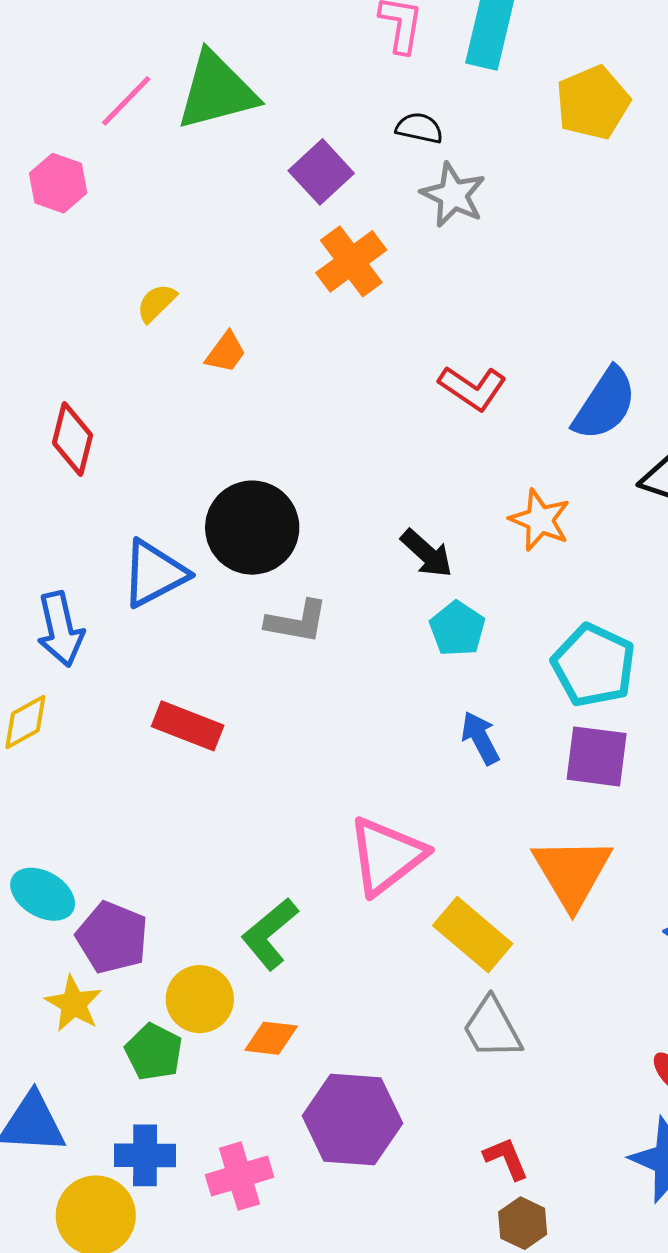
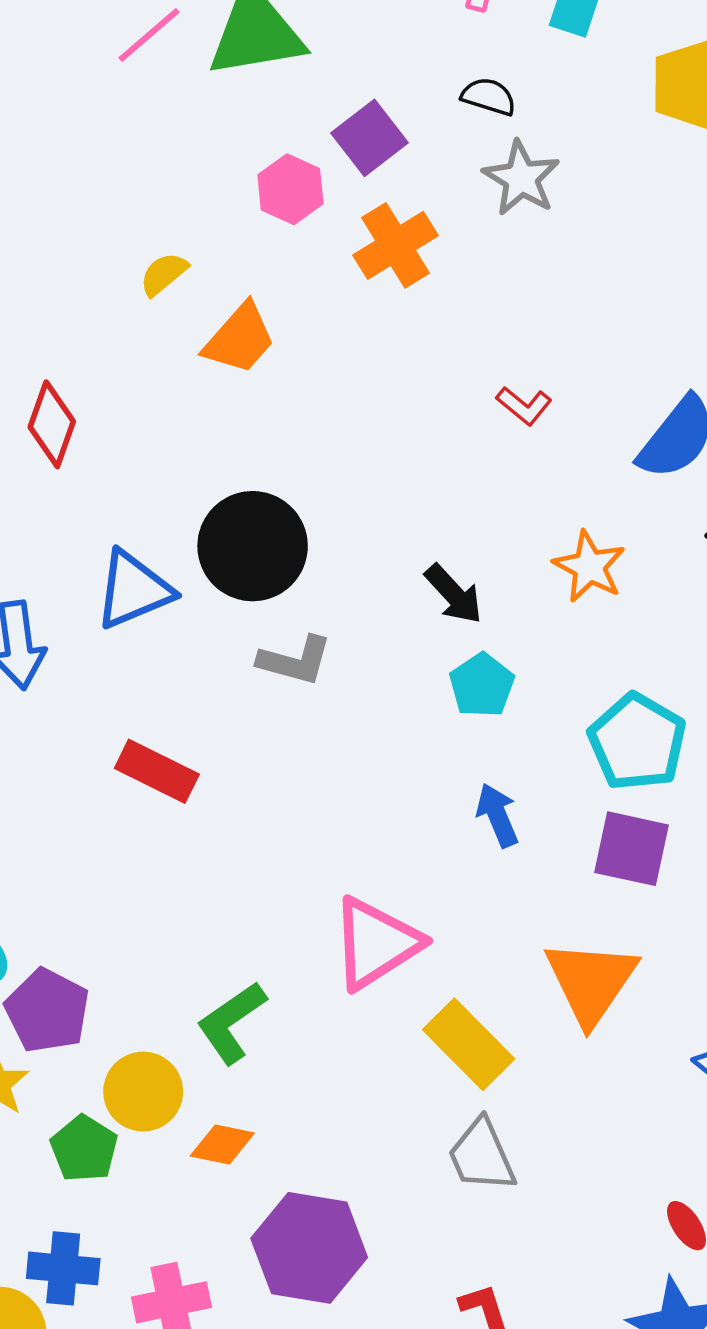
pink hexagon: (58, 183) -> (290, 189), moved
orange trapezoid: (226, 352) -> (239, 339), size x1.5
red L-shape: (472, 388) -> (524, 406), size x0.7

